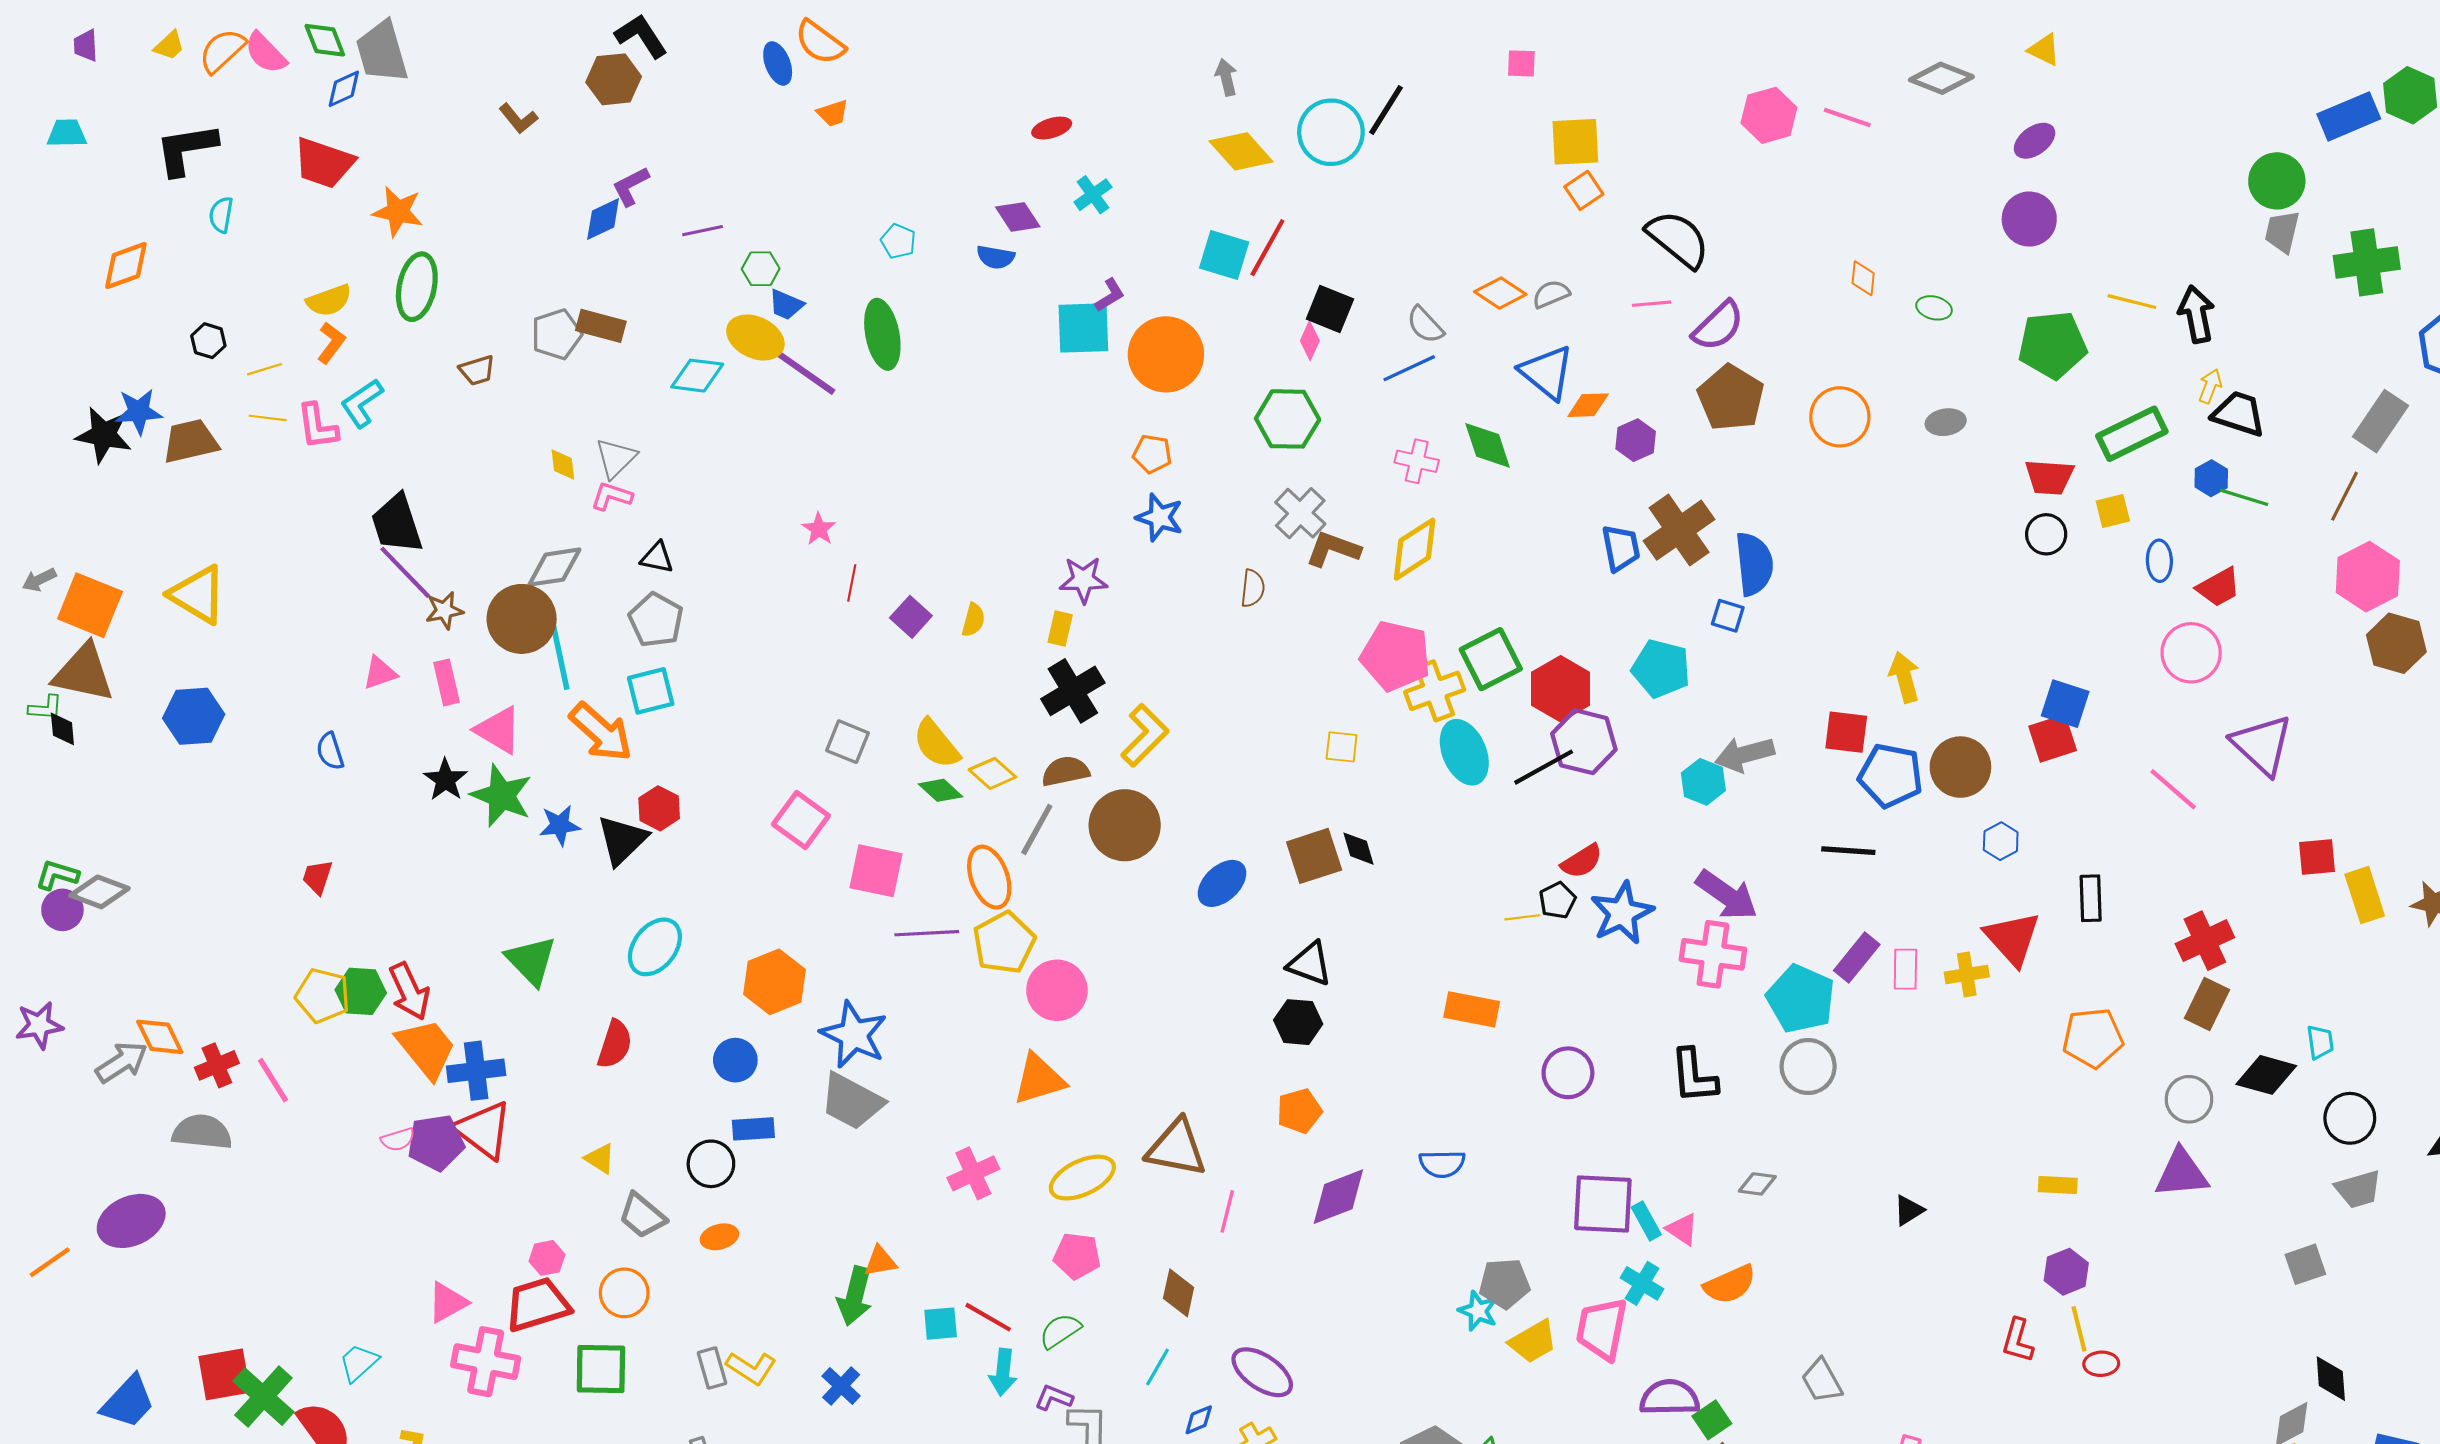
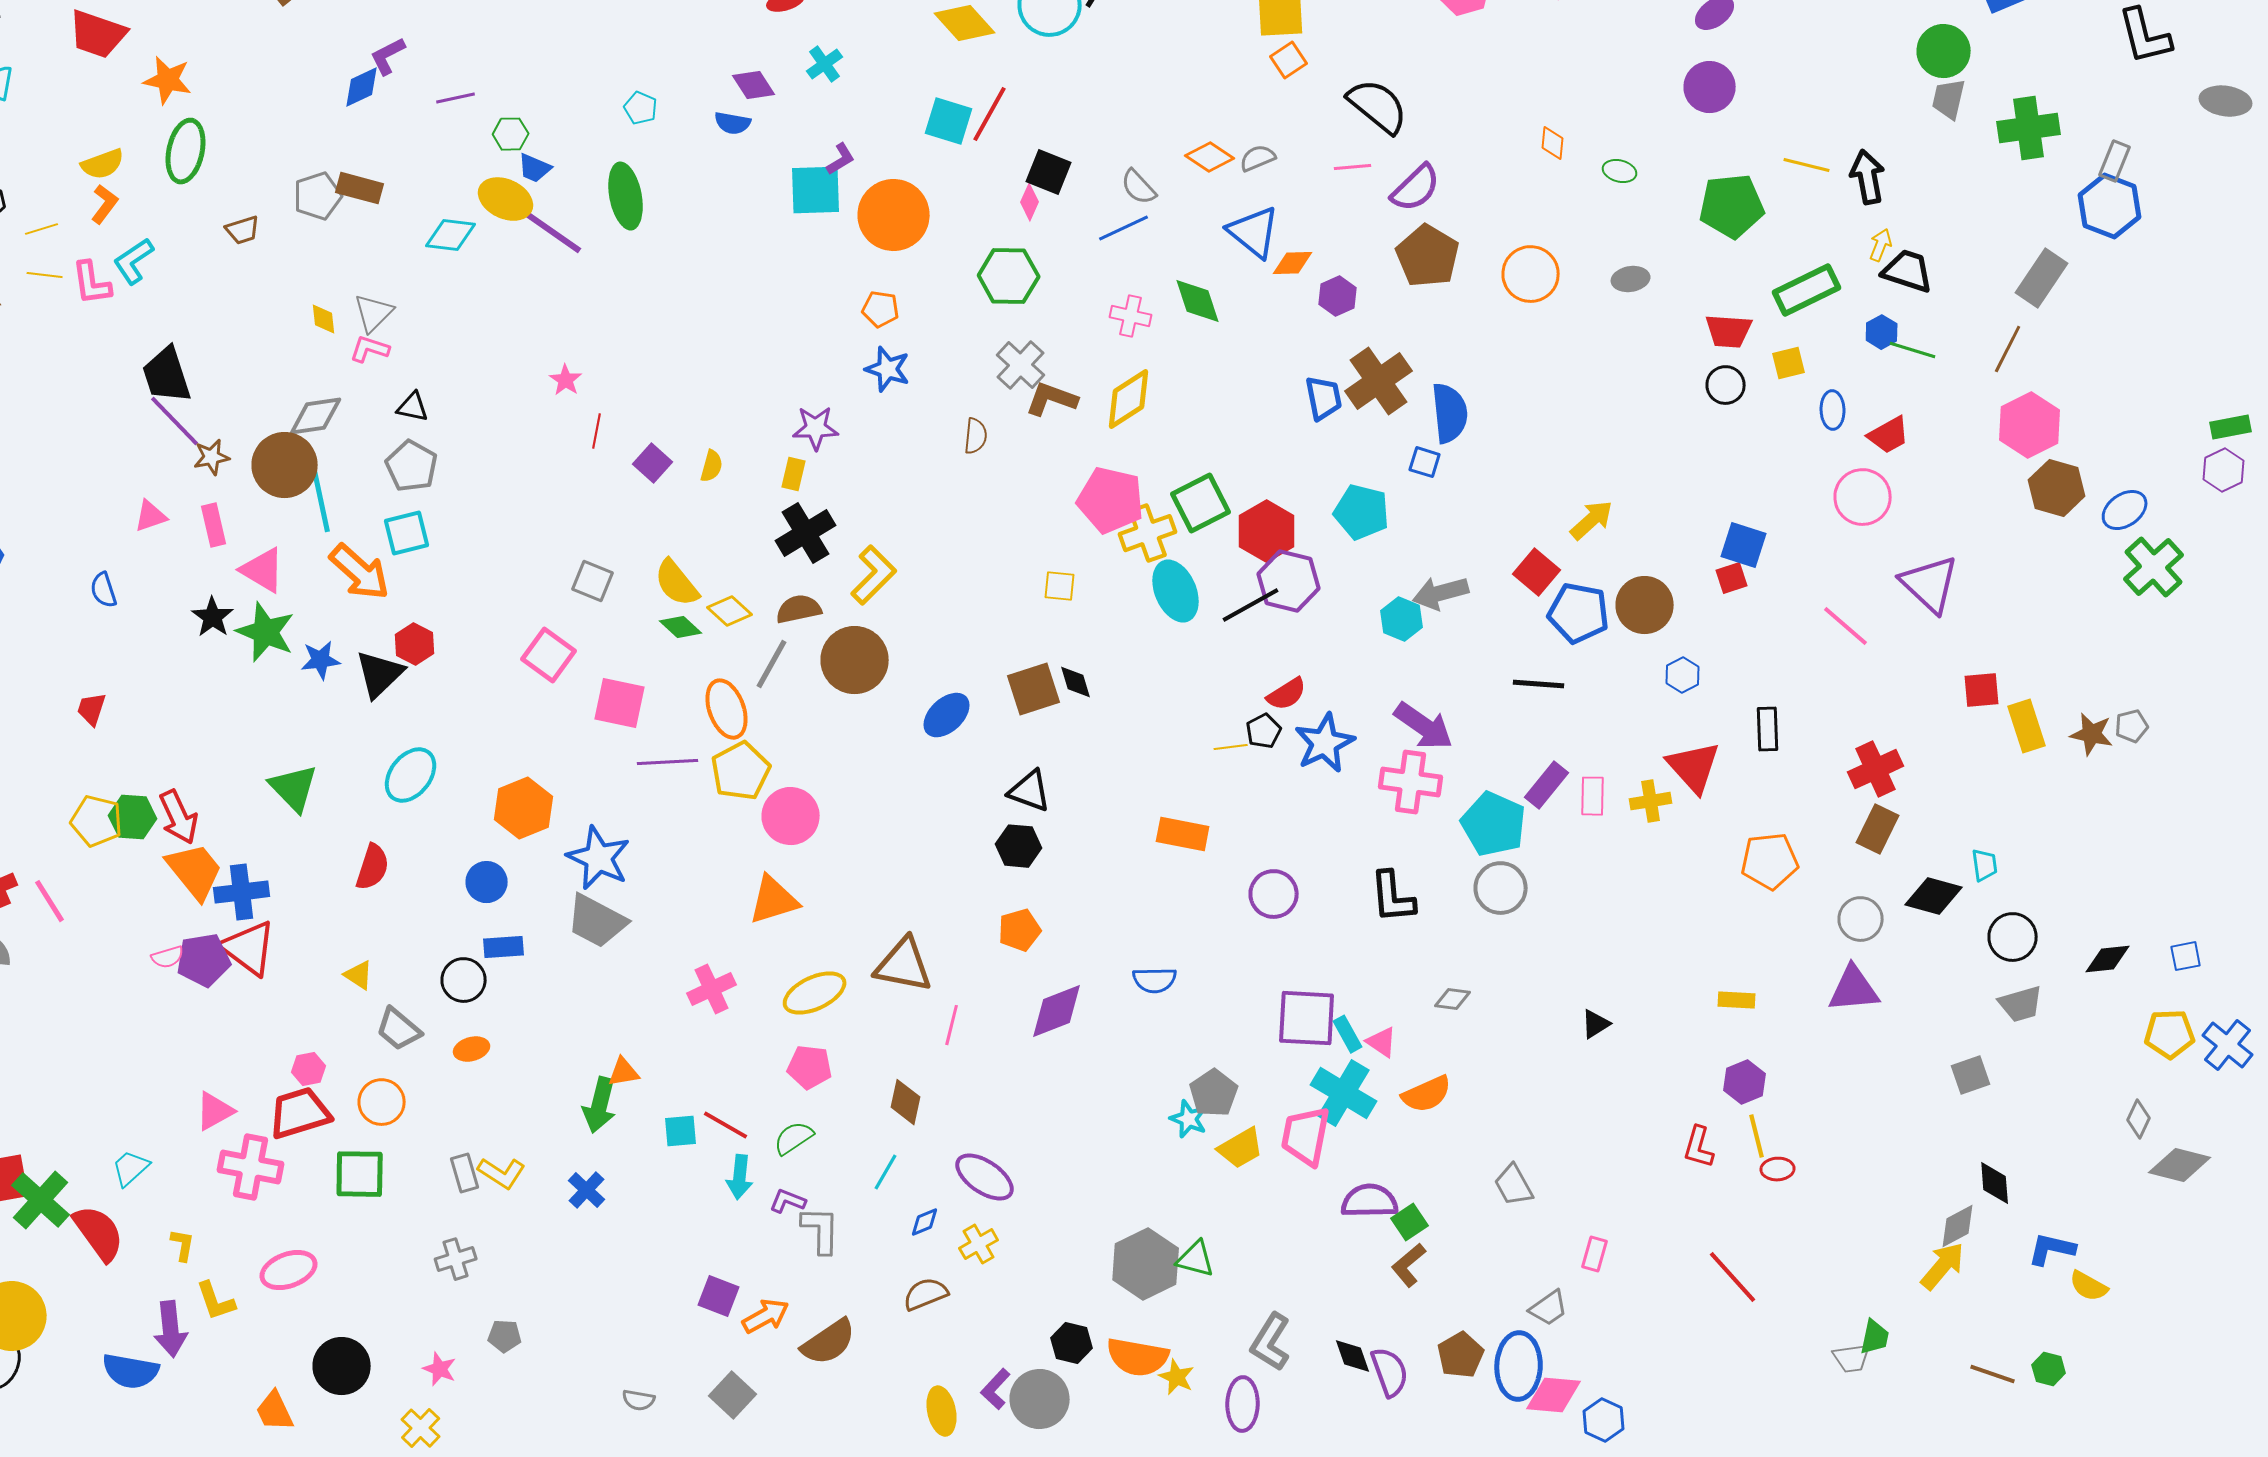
yellow arrow: (1904, 677) -> (1592, 520), turned 63
red square: (1846, 732) -> (1537, 572), turned 33
red square: (2053, 738) -> (1732, 578), size x0.7
gray pentagon: (1504, 1283) -> (1214, 1093), turned -30
cyan cross: (1642, 1283) -> (1344, 1093), size x1.6

